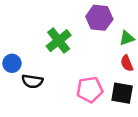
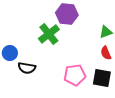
purple hexagon: (99, 18) -> (67, 14), moved

